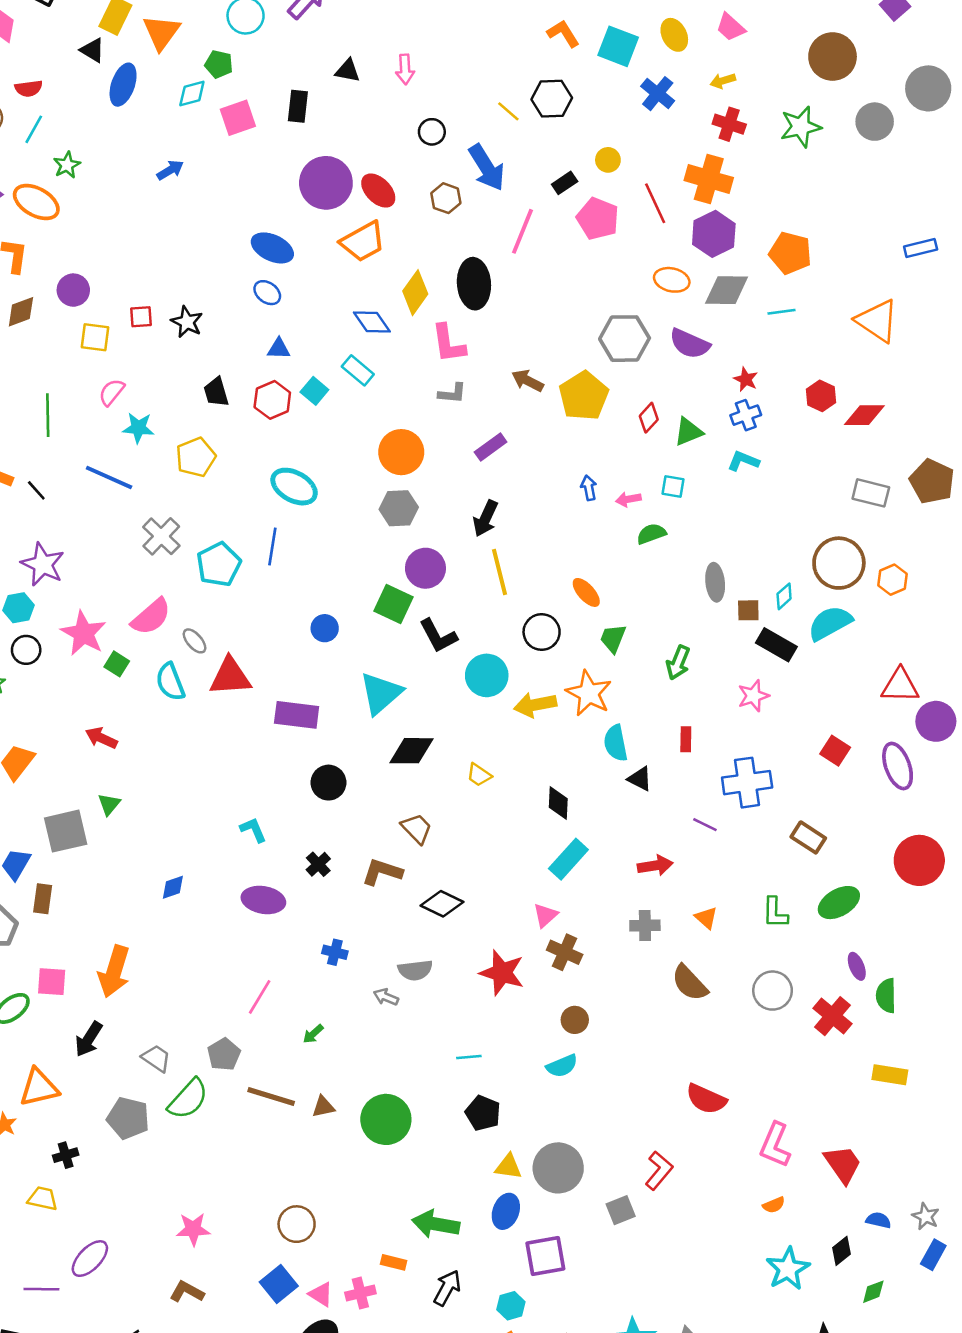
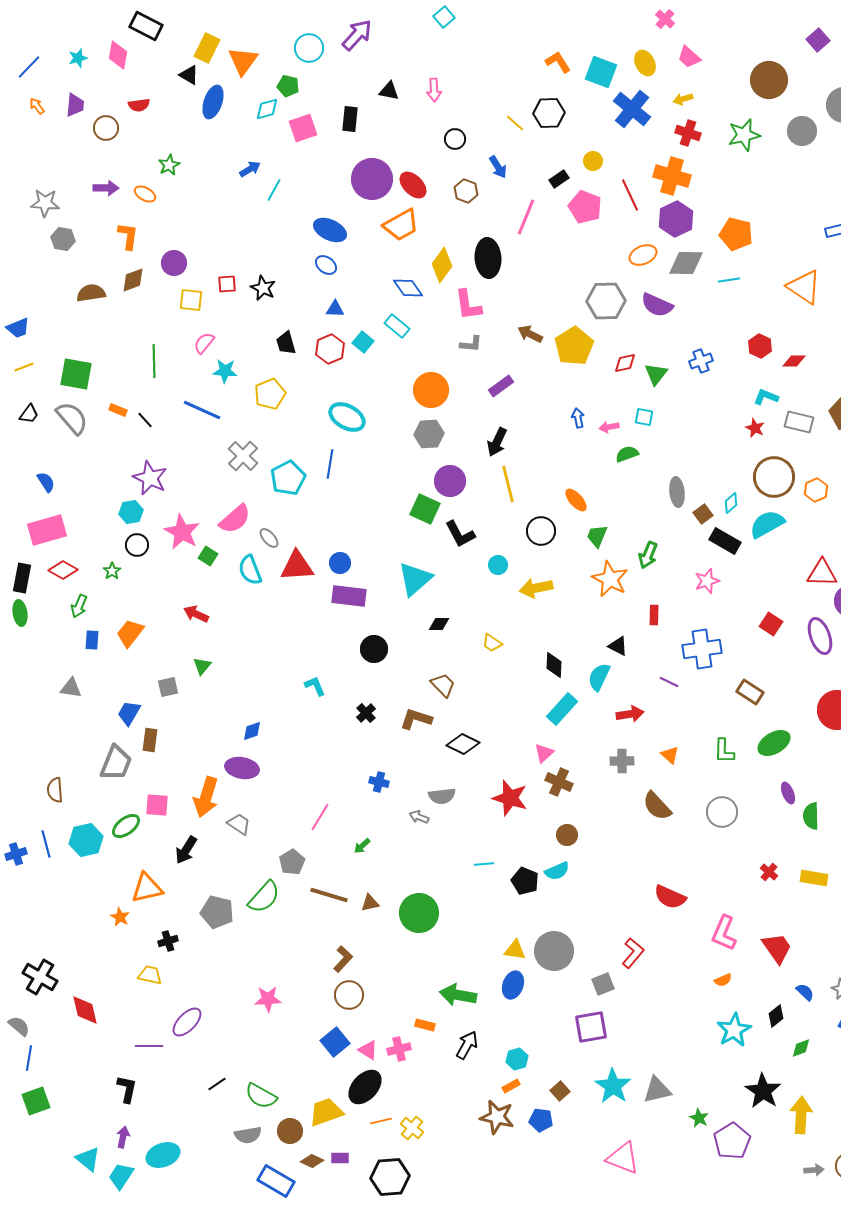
blue cross: (658, 94) -> (632, 109), size x1.4
cyan line: (34, 129) -> (274, 190), moved
blue arrow: (487, 168) -> (498, 167), size x0.6
orange ellipse: (36, 202) -> (145, 194), size x0.6
orange ellipse: (672, 280) -> (643, 255), turned -36
red star: (746, 379) -> (755, 428), moved
red diamond: (864, 415) -> (794, 361), size x0.7
red diamond: (649, 418) -> (625, 363), turned 35
green triangle: (688, 432) -> (656, 374), turned -30
cyan L-shape: (743, 461) -> (766, 397), moved
brown square: (748, 610) -> (703, 514), turned -36
blue circle: (325, 628) -> (340, 563), moved
cyan circle: (487, 675) -> (498, 565), size x0.6
orange star: (589, 693) -> (610, 579), moved
cyan semicircle: (616, 743) -> (599, 677), moved, turned 36
black diamond: (411, 751) -> (439, 624), size x0.6
gray square: (66, 831) -> (168, 687), size x0.6
purple ellipse: (263, 900) -> (242, 768), moved
red cross: (833, 1016) -> (769, 872), moved, size x0.6
gray trapezoid: (156, 1058) -> (239, 824), moved
black pentagon: (483, 1113) -> (525, 881), moved
blue semicircle: (878, 1220) -> (805, 992), turned 30
purple square: (545, 1256) -> (591, 1027), moved
brown L-shape: (187, 1292) -> (343, 959), moved, turned 104

